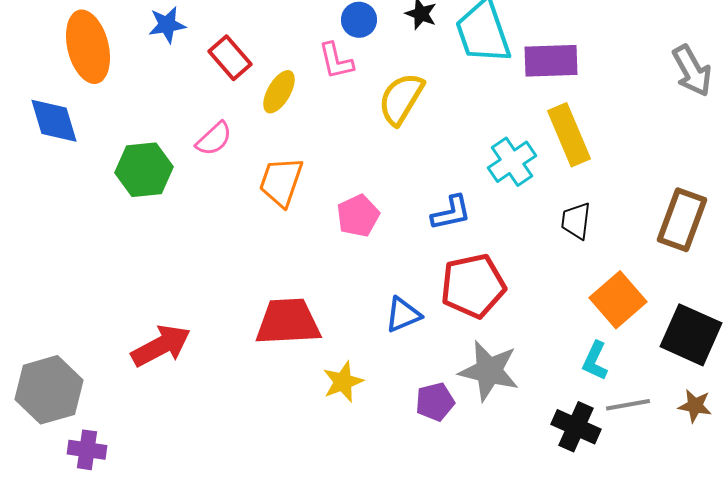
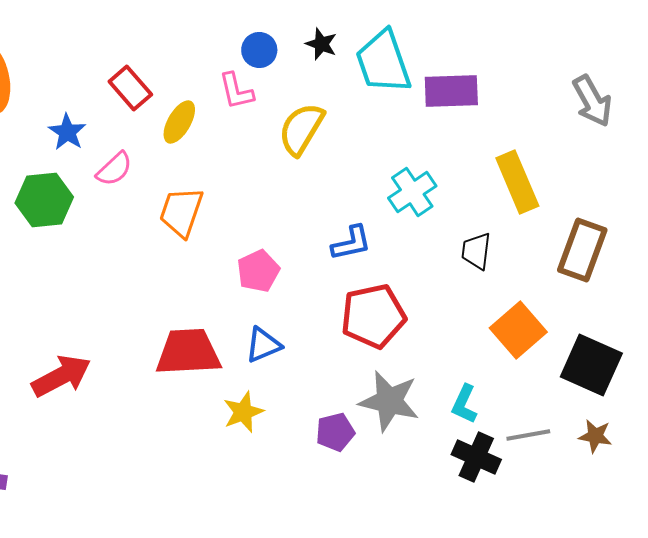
blue star: (167, 25) -> (67, 132), moved, turned -30
yellow rectangle: (569, 135) -> (517, 182), moved
pink pentagon: (358, 216) -> (258, 271), moved
blue triangle: (403, 315) -> (263, 345), moved
cyan L-shape: (595, 361) -> (464, 404), moved

